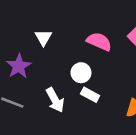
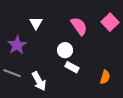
pink semicircle: (99, 42) -> (79, 26), turned 30
white arrow: (55, 100) -> (39, 81), moved

